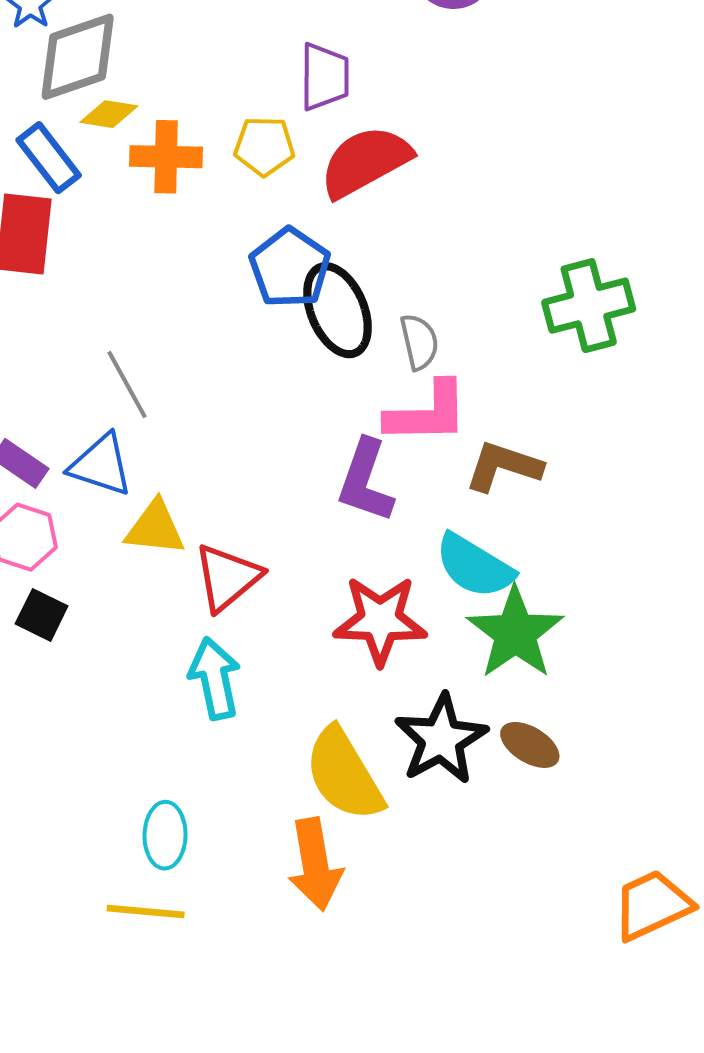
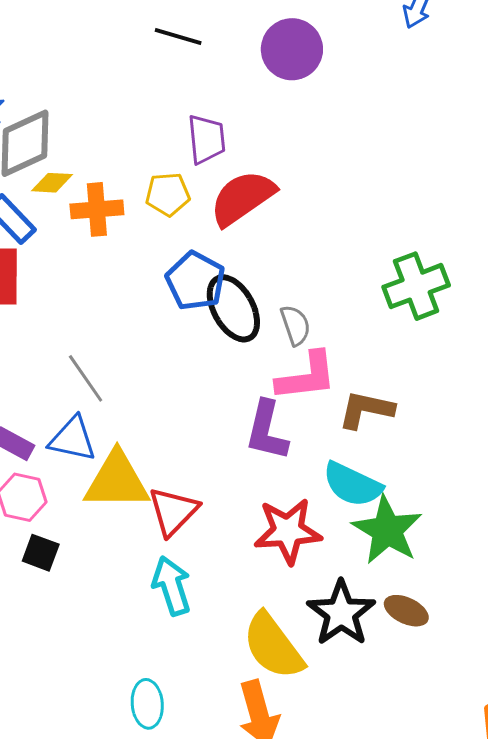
yellow triangle: (155, 528) -> (117, 481), size x1.5

